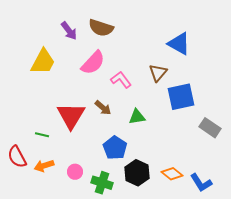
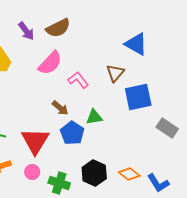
brown semicircle: (101, 28) -> (58, 28), turned -45
red triangle: (71, 116) -> (35, 141), moved
blue pentagon: (115, 148) -> (72, 133), moved

